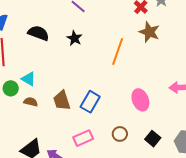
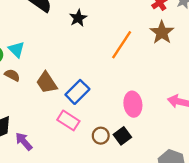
brown trapezoid: (62, 101) -> (47, 83), turned -30
pink rectangle: (83, 138) -> (68, 120), moved, turned 42
black square: (153, 139) -> (122, 136), moved

